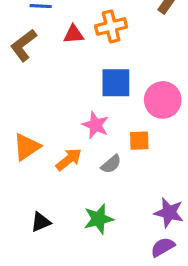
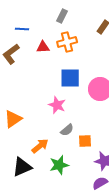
orange square: (139, 141) -> (85, 141), moved
orange arrow: (69, 159) -> (40, 146), moved
black triangle: (41, 222) -> (22, 167), size x1.5

